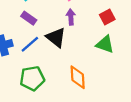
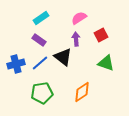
red square: (107, 17) -> (101, 35), moved
orange diamond: (78, 77) -> (82, 92), turned 60

